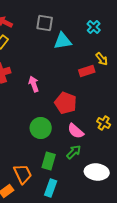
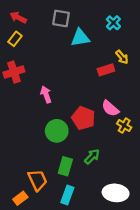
pink arrow: (34, 84) -> (46, 94), moved
red pentagon: (66, 103) -> (83, 118), moved
pink semicircle: (76, 131) -> (110, 108), moved
white ellipse: (97, 172) -> (116, 193), moved

